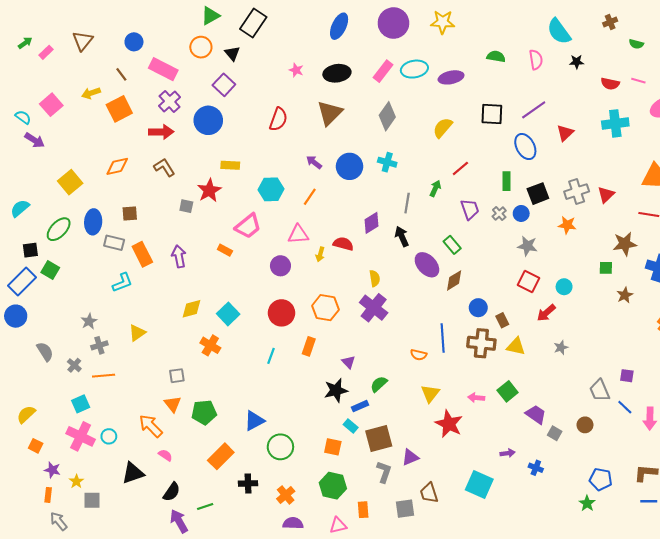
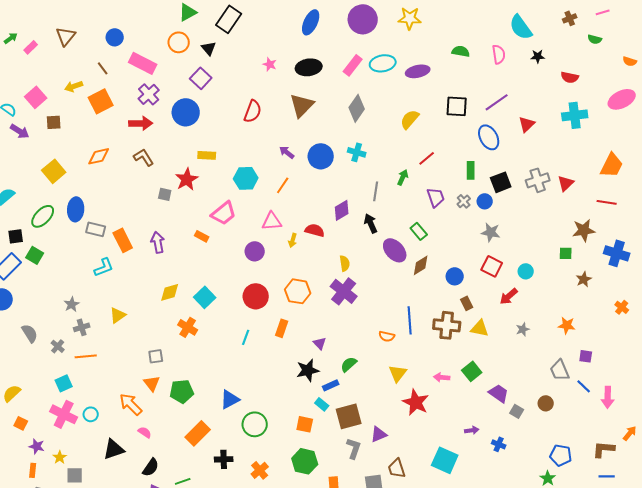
pink line: (638, 81) -> (603, 12), moved, turned -32
brown square: (130, 213) -> (54, 122), moved
orange star: (567, 225) -> (567, 325), moved
blue circle: (478, 308) -> (455, 276), moved

